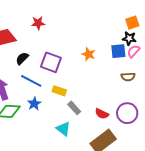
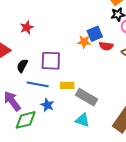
blue square: (118, 51) -> (95, 34), moved
gray rectangle: (74, 108) -> (87, 97), size x1.5
red semicircle: (102, 114) -> (106, 46), moved

